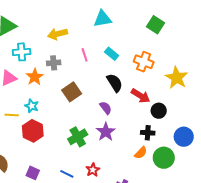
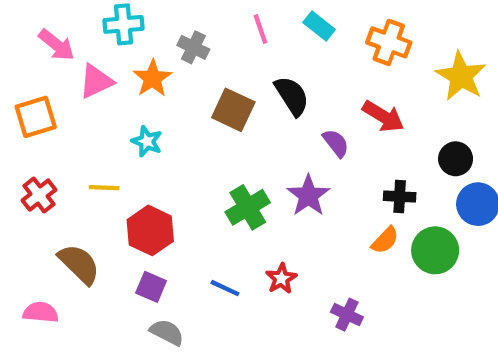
gray cross: (54, 63) -> (193, 47), turned 32
black semicircle: (115, 83) -> (292, 96), moved
brown square: (72, 92) -> (233, 110), turned -30
purple semicircle: (106, 108) -> (336, 143), moved
black circle: (159, 111) -> (456, 159), moved
yellow line: (12, 115) -> (104, 188), moved
red hexagon: (33, 131) -> (150, 230), moved

